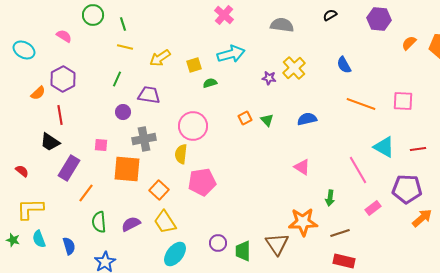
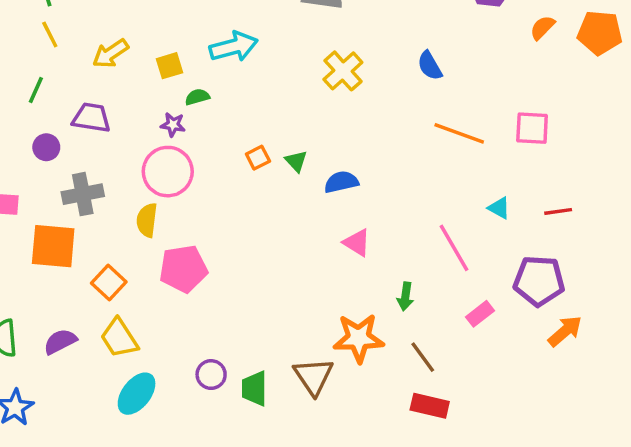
yellow line: (125, 47) -> (50, 34), turned 49
purple star: (269, 78) -> (173, 125), moved
blue semicircle: (307, 119) -> (341, 182), moved
cyan triangle: (384, 147) -> (499, 208), size x0.6
brown line: (340, 233) -> (423, 357), turned 72

